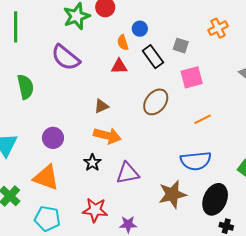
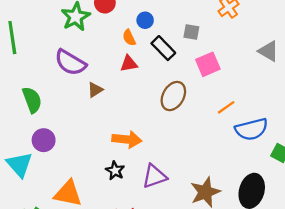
brown triangle: (101, 106) -> (95, 90), moved
purple circle: (53, 138) -> (44, 140), moved
blue semicircle: (196, 161) -> (251, 129), moved

